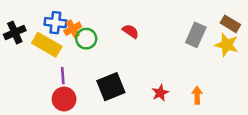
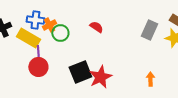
purple line: (63, 76) -> (38, 52), moved
red star: (160, 93) -> (100, 77), moved, size x1.6
red circle: (64, 99) -> (38, 67), moved

